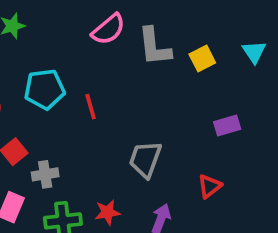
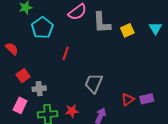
cyan pentagon: (45, 89) -> (42, 28), moved, turned -30
red line: (91, 107) -> (66, 53), turned 32
purple rectangle: (227, 125) -> (147, 99), moved

